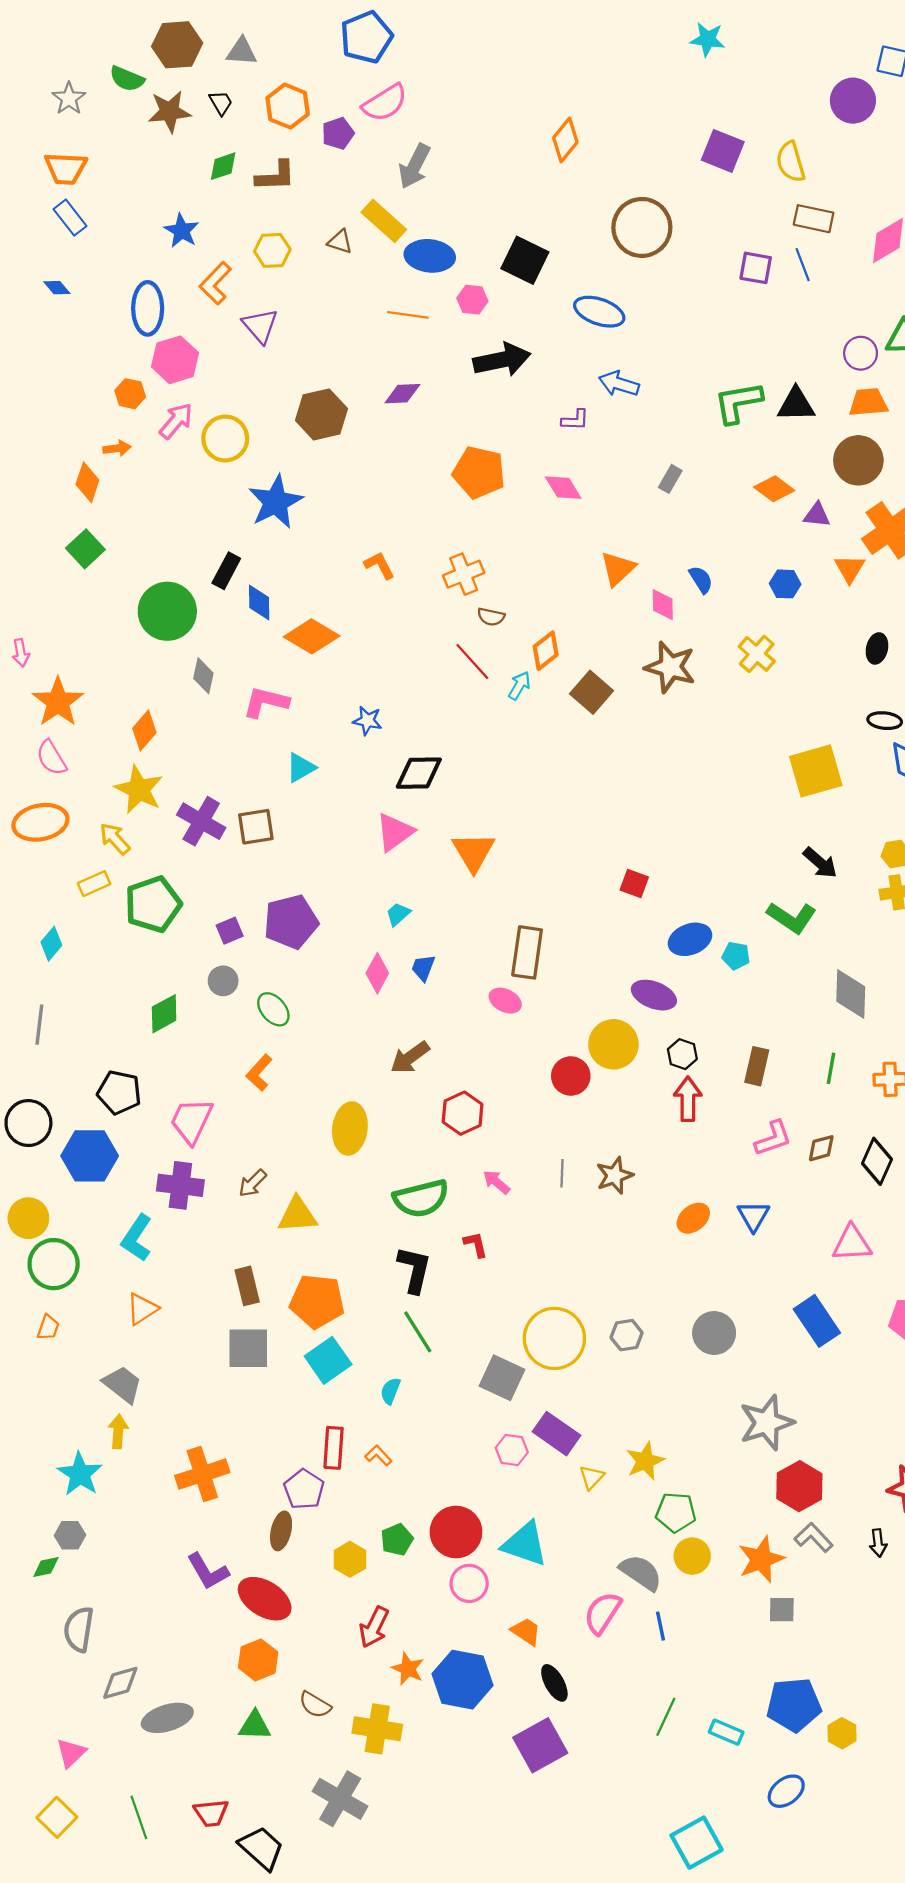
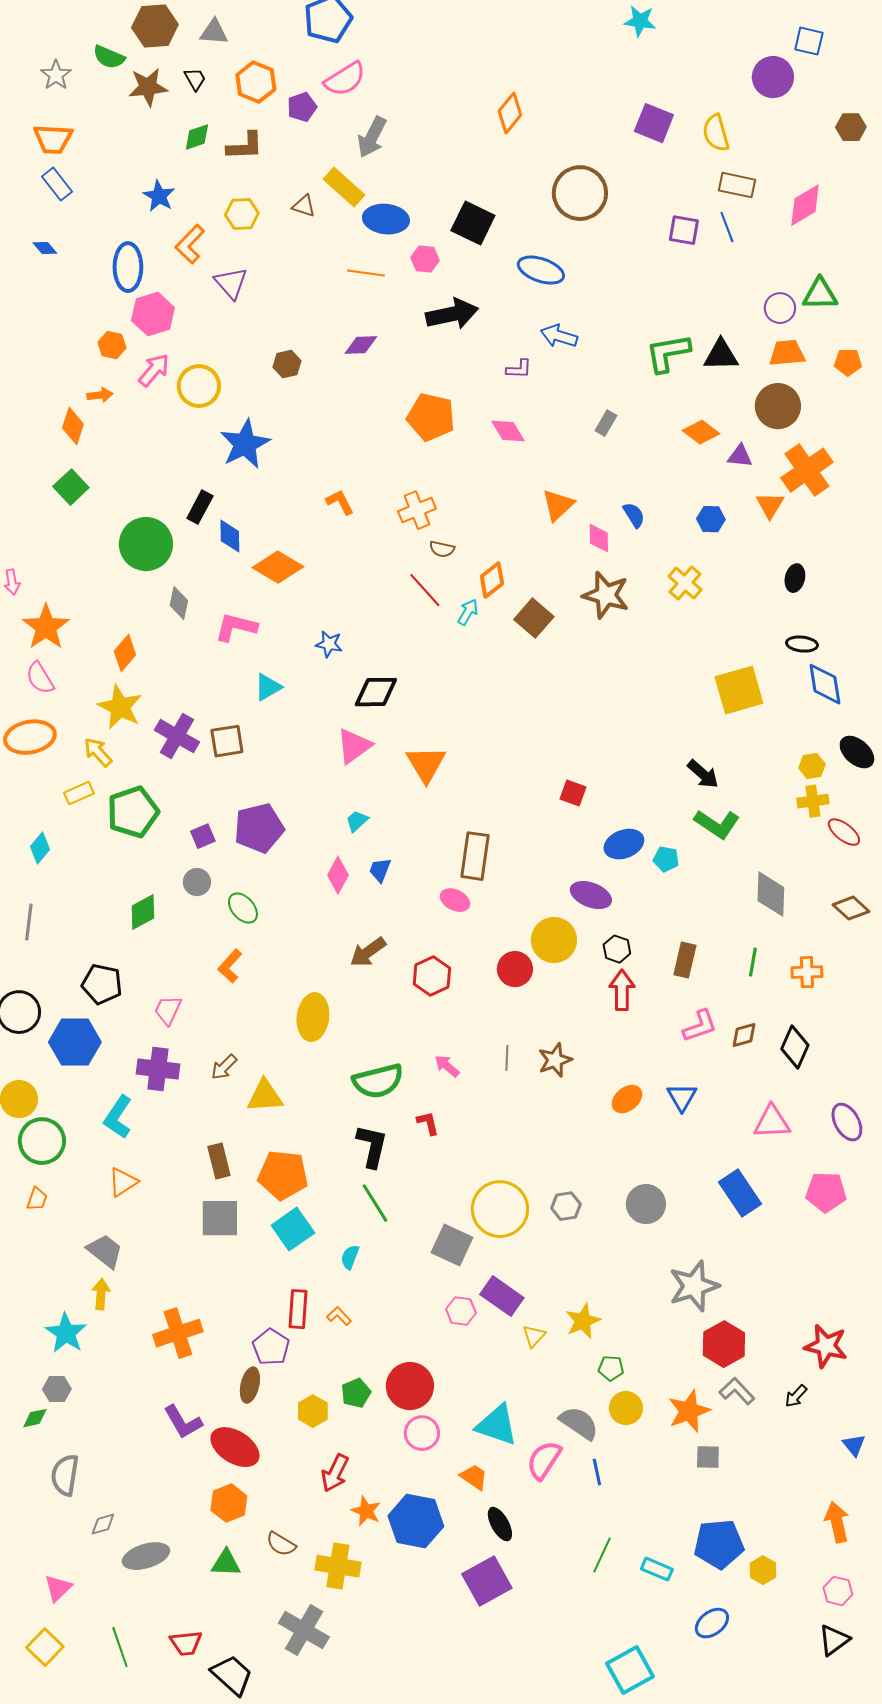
brown hexagon: (321, 414) -> (287, 364), size x0.6
black arrow: (820, 863) -> (703, 774), moved
red hexagon: (463, 1113) -> (432, 976), moved
pink trapezoid: (191, 1121) -> (168, 1010), size x0.7
green pentagon: (676, 1512) -> (611, 1368), size x0.7
black arrow: (878, 1543) -> (796, 1396), turned 50
cyan triangle: (525, 1544) -> (497, 1425), moved
gray diamond: (120, 1683) -> (103, 1524), size x0.7

